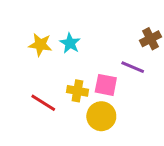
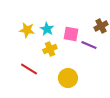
pink square: (106, 85) -> (71, 34), moved
yellow cross: (77, 91) -> (50, 49), moved, turned -32

